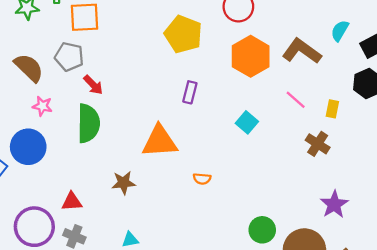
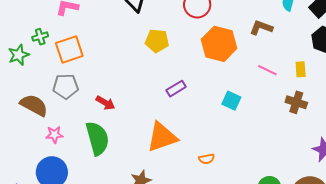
yellow pentagon: (183, 34) -> (157, 41), size x0.7
brown L-shape: (302, 51) -> (261, 28), size x0.7
red arrow: (93, 85) -> (105, 103), moved
purple rectangle: (190, 92) -> (176, 89), turned 60

